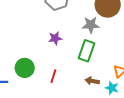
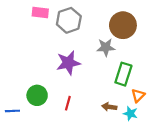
purple star: (55, 38) -> (68, 63), size x1.6
green rectangle: (87, 51) -> (123, 74), moved

